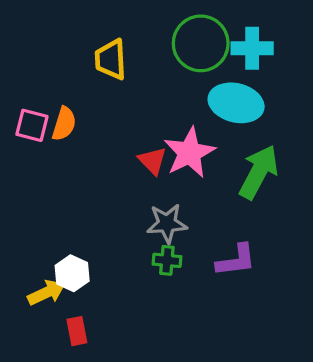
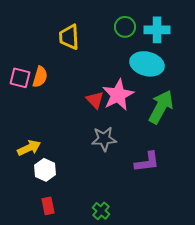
green circle: (201, 43) -> (125, 27), size x0.6
green cross: (167, 260) -> (101, 211), moved, turned 36
yellow arrow: (46, 293) -> (29, 148), moved

